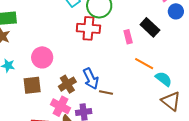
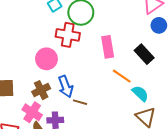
black rectangle: (150, 27) -> (144, 54), moved
pink rectangle: (128, 37) -> (108, 47), size x1.5
pink circle: (42, 57) -> (46, 59), moved

